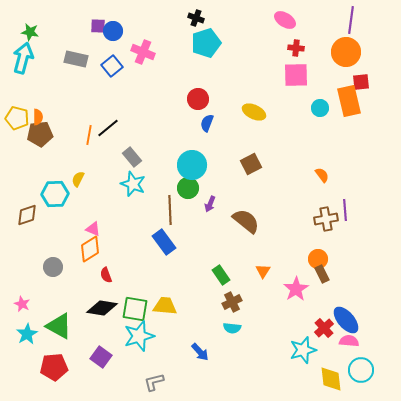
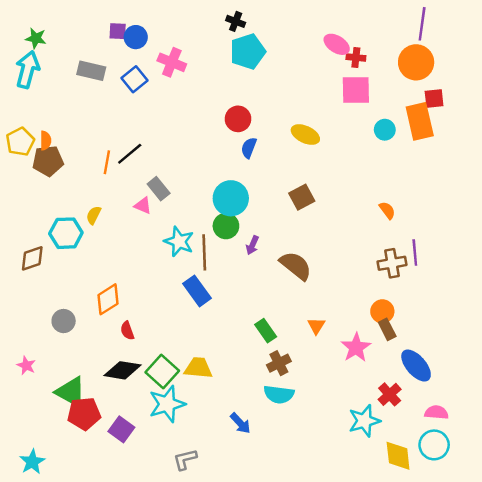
pink ellipse: (285, 20) -> (337, 44), moved
yellow pentagon: (17, 118) -> (20, 142), turned 30
cyan star: (133, 184) -> (179, 242), moved
pink triangle: (93, 229) -> (143, 206), moved
green square: (135, 309) -> (162, 372), turned 32
blue ellipse: (346, 320) -> (416, 366), moved
cyan semicircle: (232, 328) -> (279, 394), size x1.4
cyan star: (27, 334) -> (32, 462), moved
pink semicircle: (349, 341) -> (437, 412), moved
red pentagon: (54, 367) -> (84, 414), moved

